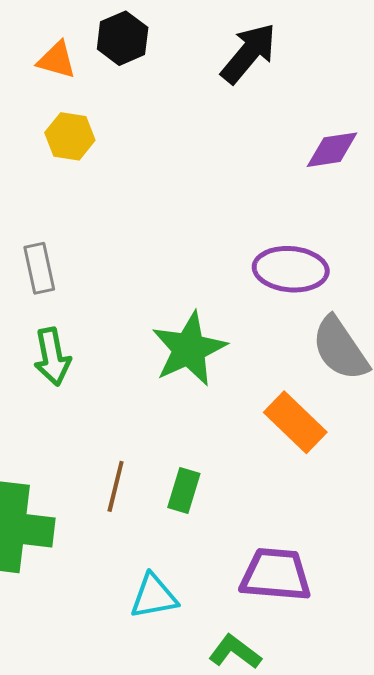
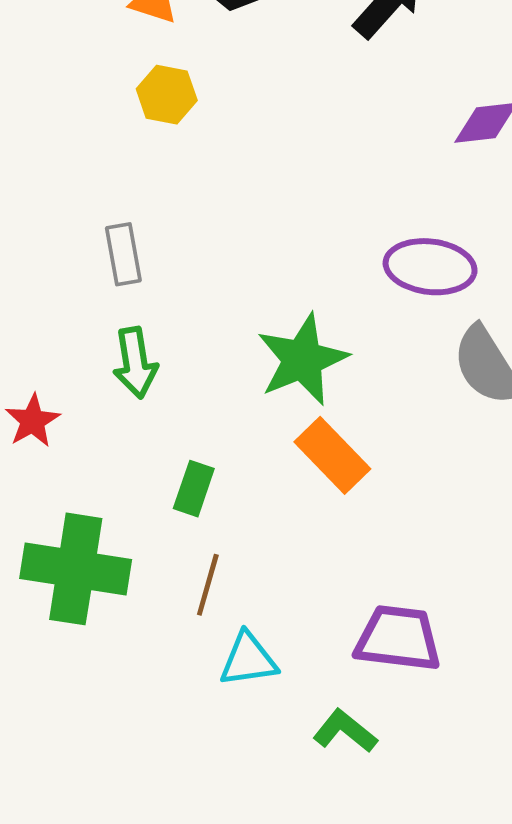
orange rectangle: (295, 422) -> (332, 455), moved
brown line: (116, 486) -> (208, 585), moved
green rectangle: (184, 491) -> (194, 489), moved

